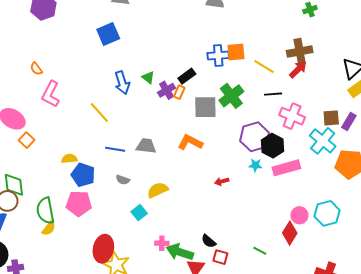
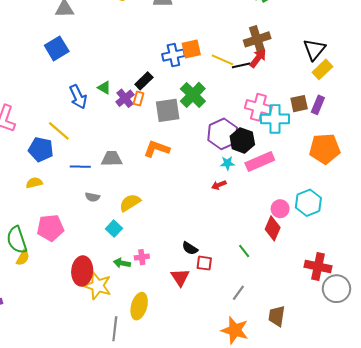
black line: (273, 94) -> (241, 65), moved
cyan cross: (323, 141) -> (275, 119), moved, turned -32
blue pentagon: (83, 175) -> (41, 149), moved
red arrow: (222, 181) -> (219, 185), moved
green line: (260, 251) -> (244, 251), turned 32
green arrow: (180, 252) -> (122, 263), moved, size x0.6

